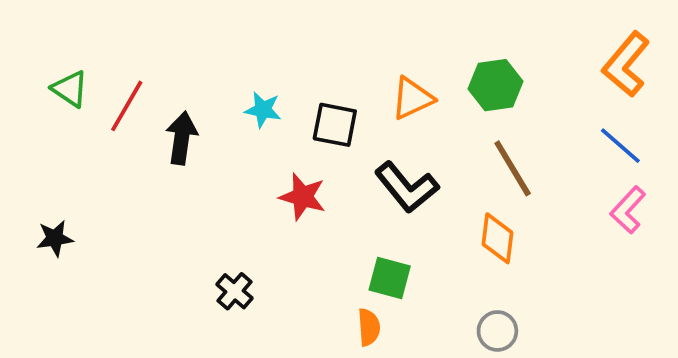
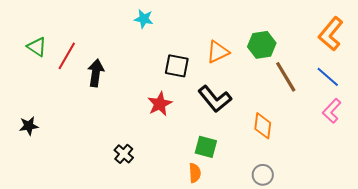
cyan star: (263, 110) -> (144, 19), moved
brown line: (513, 168) -> (286, 77), moved
red star: (303, 197) -> (160, 104), turned 30

